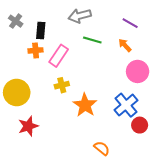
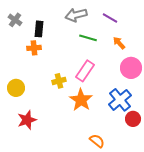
purple line: (130, 23) -> (110, 18), moved
pink rectangle: (59, 56) -> (85, 71), moved
yellow circle: (17, 92) -> (16, 88), size x0.7

